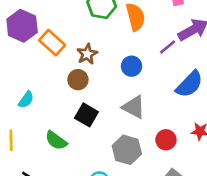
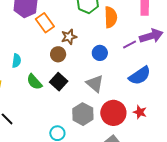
cyan semicircle: (26, 100) -> (17, 61), turned -40
green semicircle: (56, 140) -> (34, 82), moved
red circle: (166, 140) -> (113, 113), size x1.6

